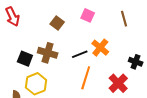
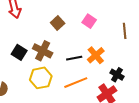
black cross: (136, 62) -> (117, 75), moved
orange line: (86, 78) -> (76, 83), turned 40
yellow hexagon: (36, 84) -> (41, 78), moved

